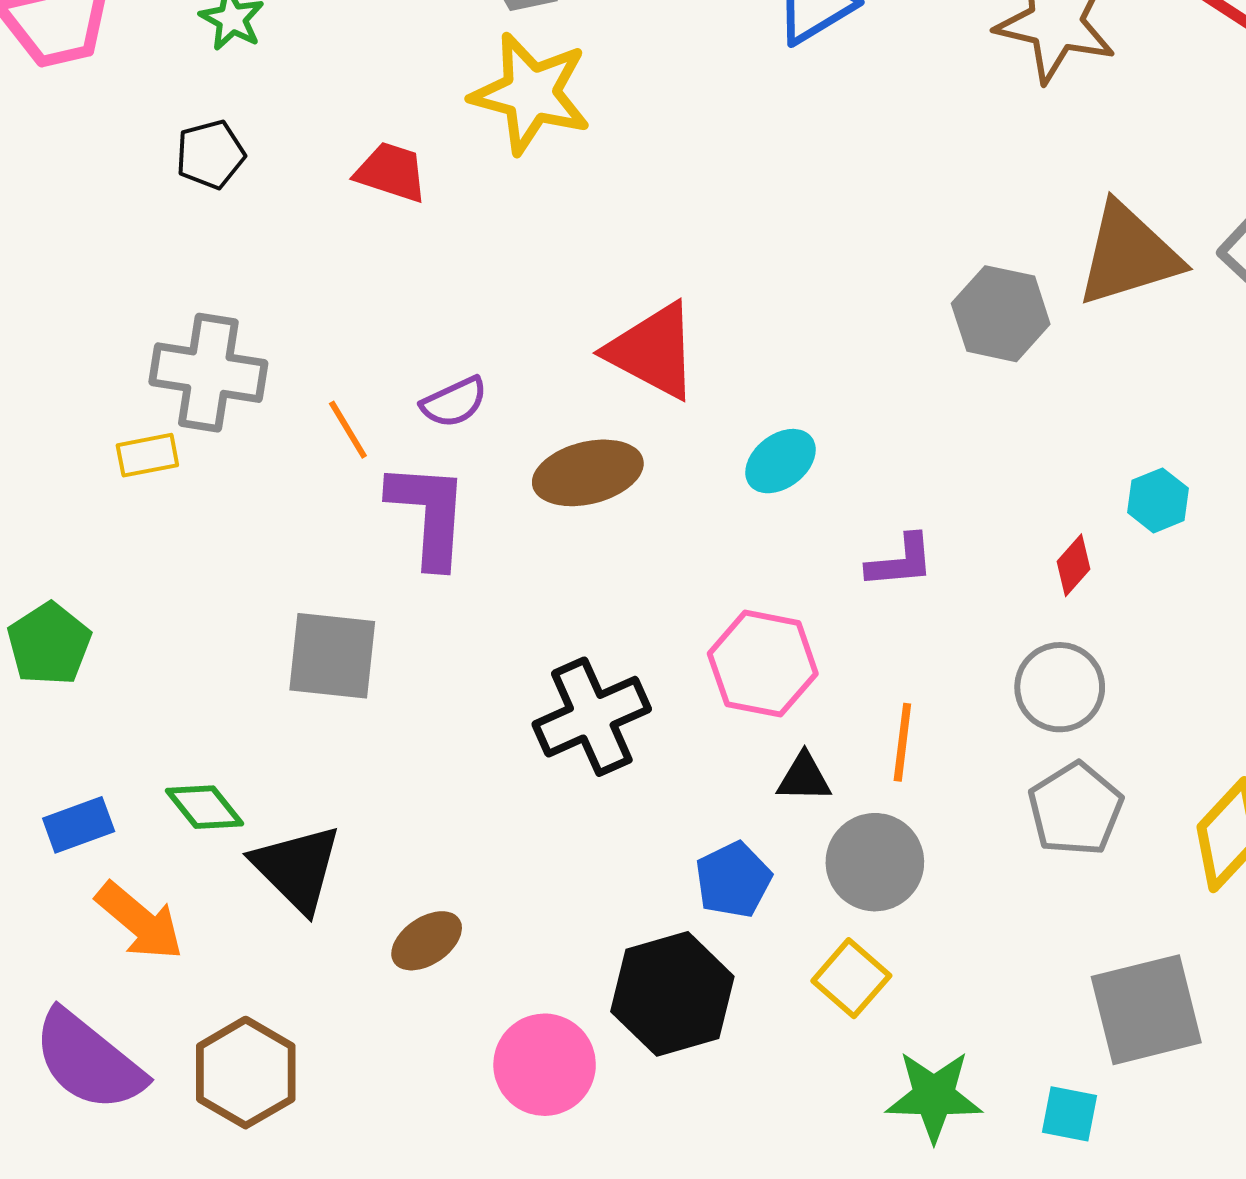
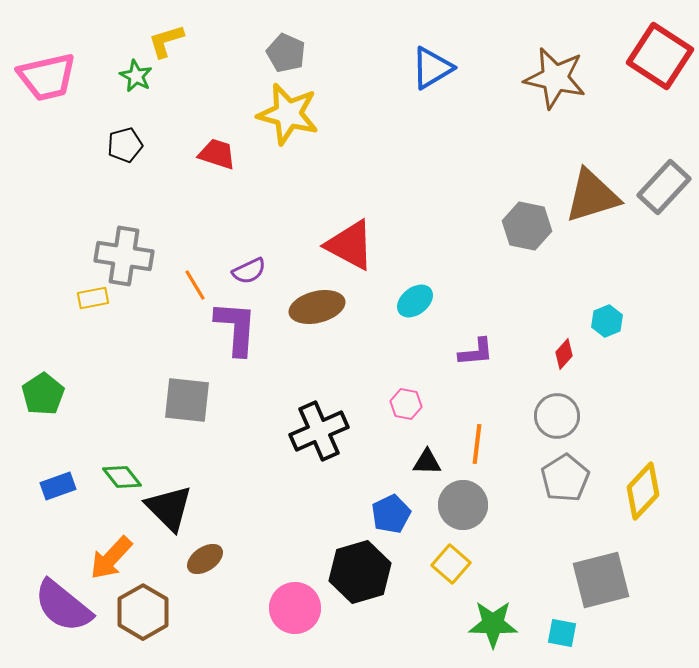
pink hexagon: (763, 664) -> (406, 404), size x0.6
orange arrow: (140, 921) -> (111, 558), moved, turned 93
brown ellipse: (427, 941) -> (205, 559), moved

